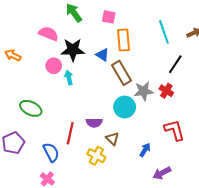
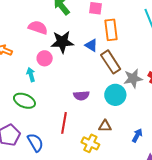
cyan arrow: (69, 78) -> (31, 75), moved
purple semicircle: (94, 123) -> (81, 96), moved
brown triangle: (112, 139) -> (105, 126), turned -40
blue semicircle: (51, 152) -> (35, 143), moved

